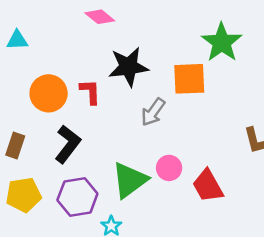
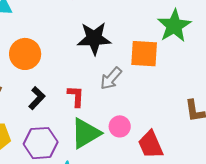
red L-shape: (90, 92) -> (76, 96), moved
black L-shape: (68, 144) -> (37, 98), size x0.7

